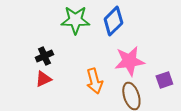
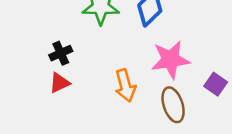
purple square: (164, 80) -> (216, 84), turned -36

